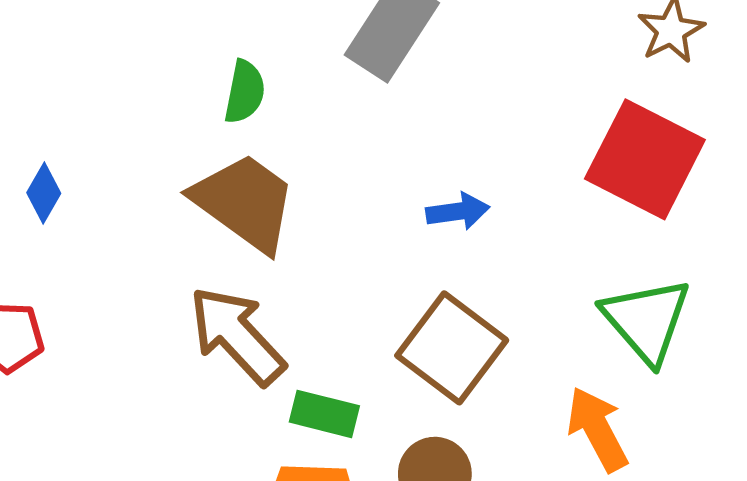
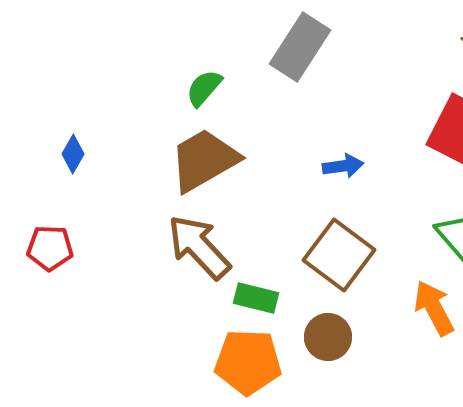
green semicircle: (245, 92) -> (204, 88), turned -150
brown trapezoid: (245, 202) -> (204, 160), turned -66

